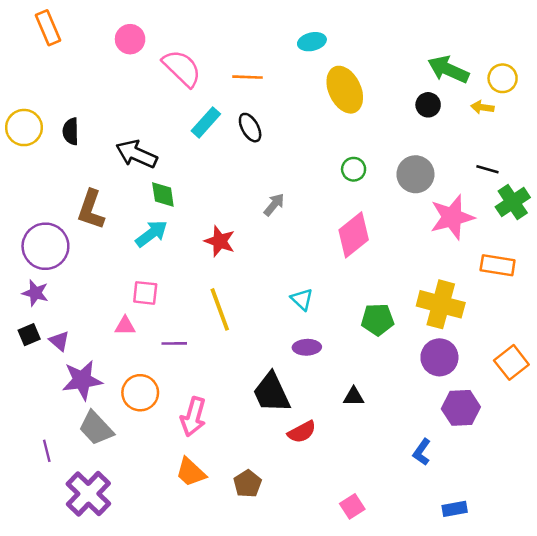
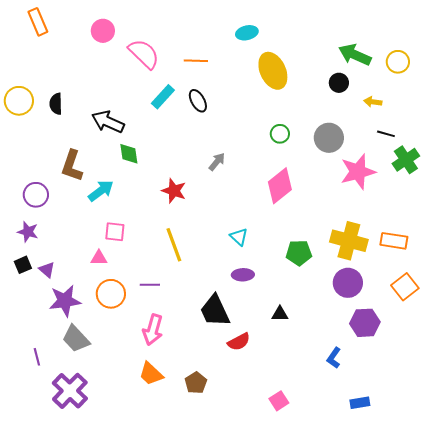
yellow arrow: (482, 107) -> (373, 102), moved
cyan arrow: (152, 234) -> (101, 191), moved
purple circle: (45, 246) -> (36, 195), size x0.7
orange rectangle: (498, 265) -> (394, 241), moved
purple line: (174, 343) -> (150, 285), moved
orange circle: (140, 393) -> (111, 294), moved

